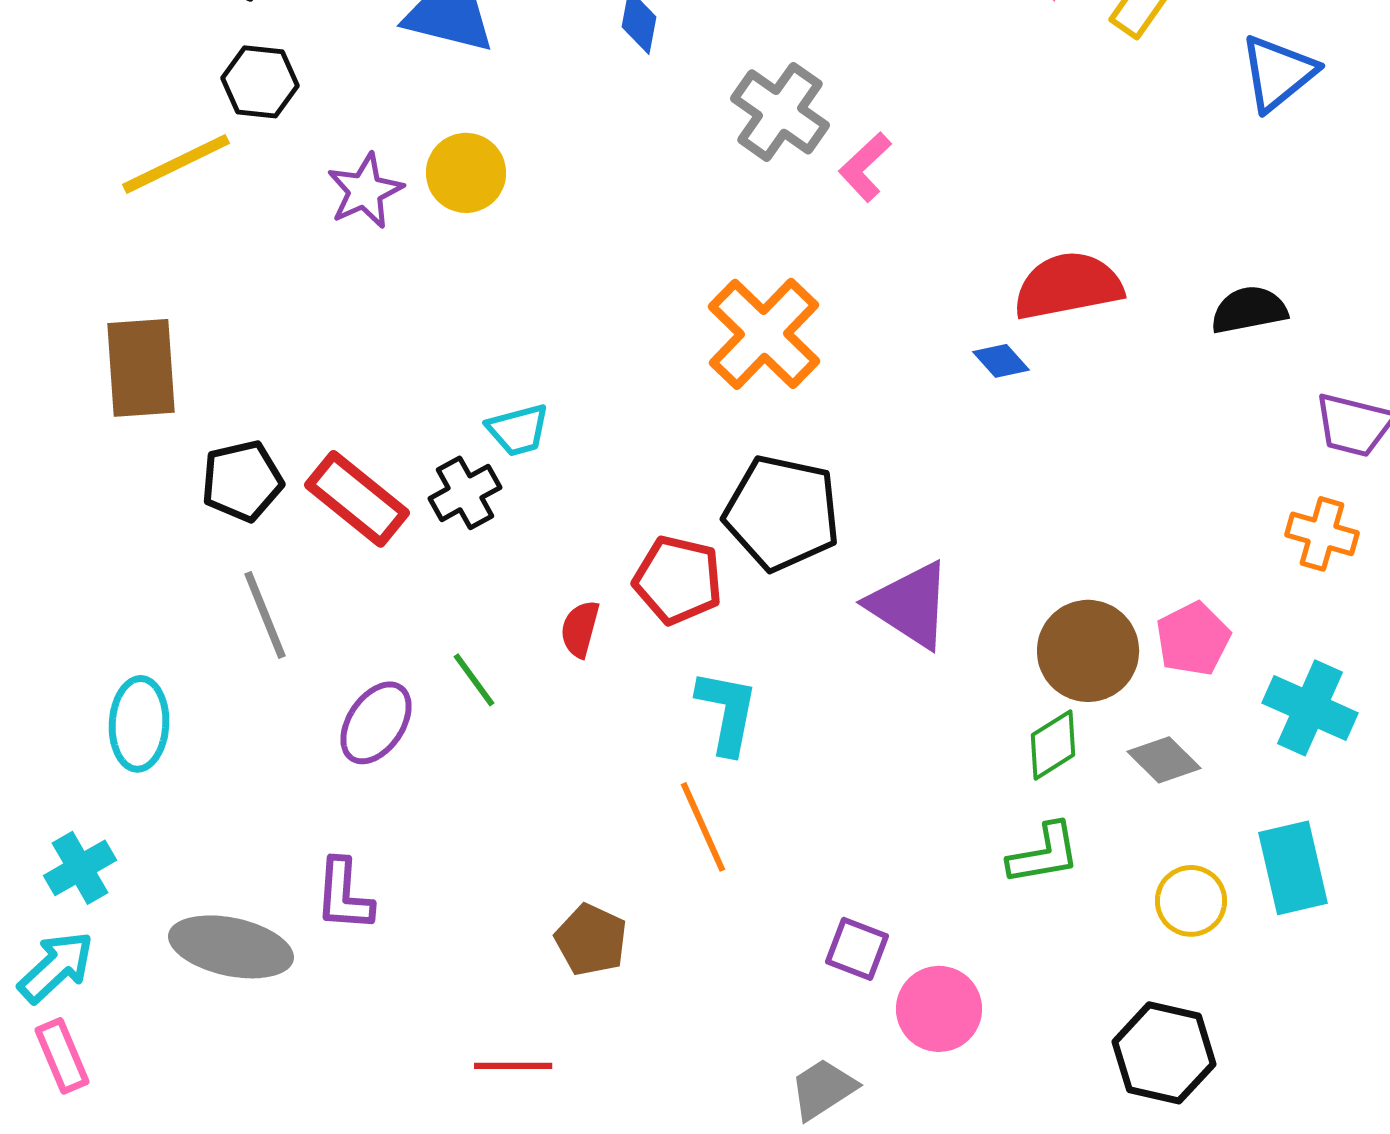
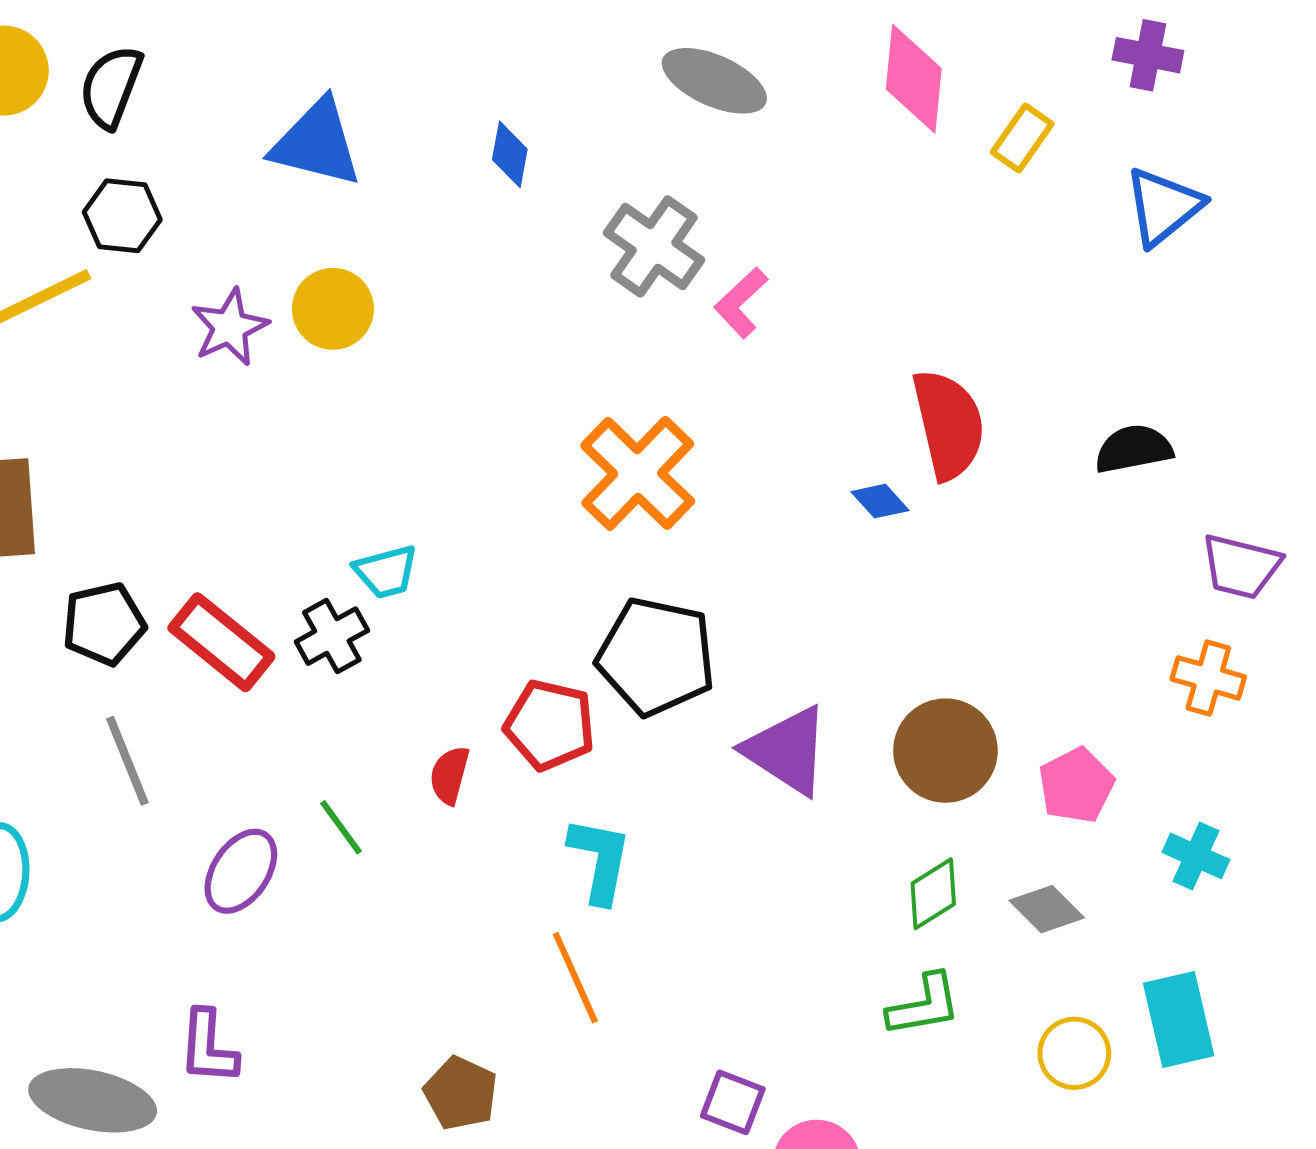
red semicircle: (1068, 286) -> (949, 424), turned 88
brown circle: (1088, 651) -> (945, 751), moved
cyan cross: (1310, 708) -> (1196, 856), size x0.7

